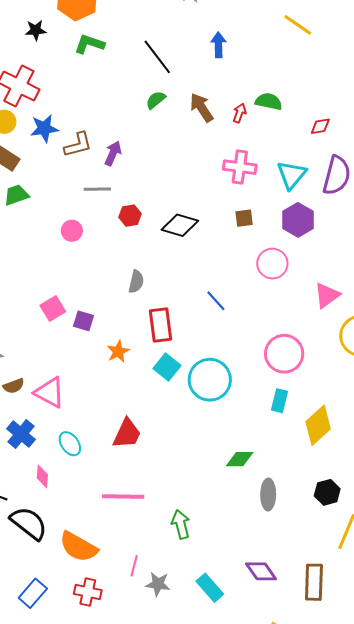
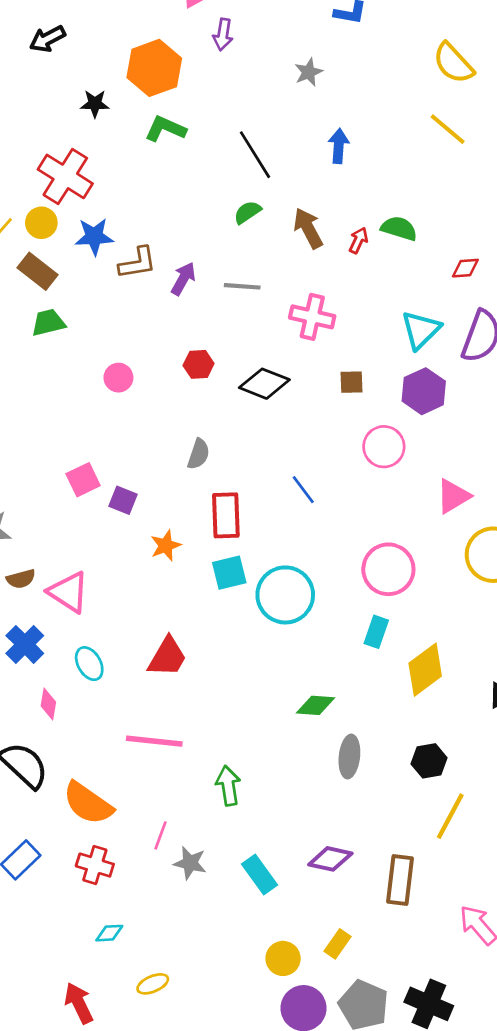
pink cross: (240, 167) -> (312, 317), moved
gray line: (97, 189) -> (242, 286), moved
cyan square: (167, 367) -> (229, 573), turned 32
purple diamond: (261, 571) -> (330, 859), turned -48

